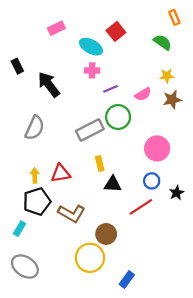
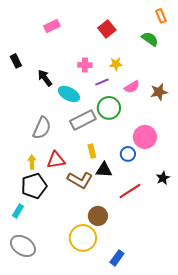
cyan ellipse: (91, 47) -> (69, 94), moved
yellow star: (167, 76) -> (116, 64), moved
black arrow: (49, 85) -> (45, 78), size x0.7
gray semicircle: (35, 128) -> (42, 128), moved
blue circle: (152, 181) -> (128, 154), moved
brown L-shape: (71, 213) -> (80, 180), moved

